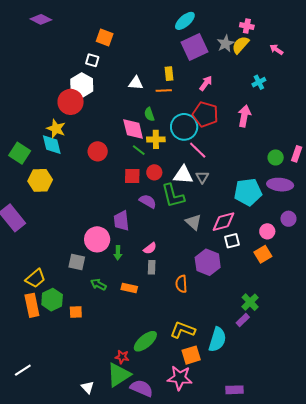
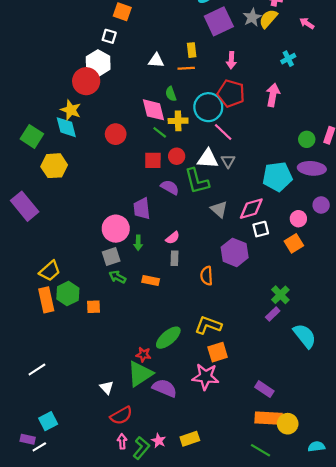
pink arrow: (206, 83) -> (231, 60), turned 147
gray square: (77, 262) -> (111, 256), moved, turned -30
cyan semicircle: (217, 340) -> (305, 336), moved, turned -55
purple rectangle: (235, 390) -> (264, 389), turned 36

